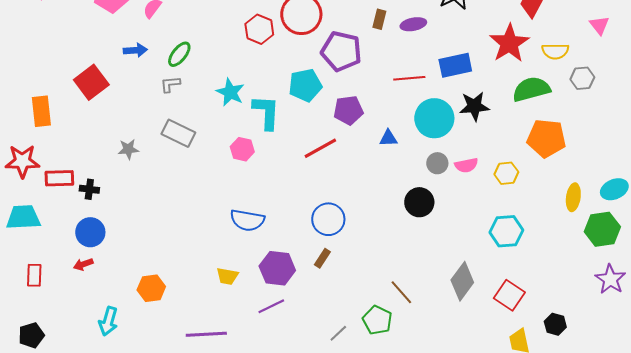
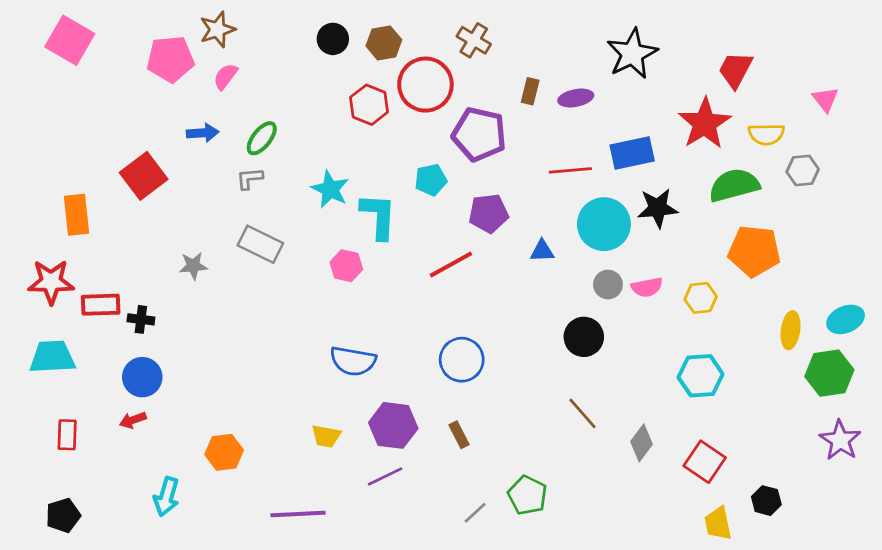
cyan pentagon: (305, 85) -> (431, 180), size x0.7
brown rectangle: (322, 258) -> (459, 435), moved, turned -60
gray diamond: (462, 281) -> (642, 443), size x0.7
brown line: (401, 292) -> (582, 413), moved

